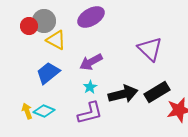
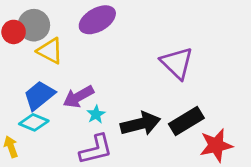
purple arrow: (91, 62) -> (78, 97), moved
cyan diamond: (44, 111) -> (34, 122), moved

